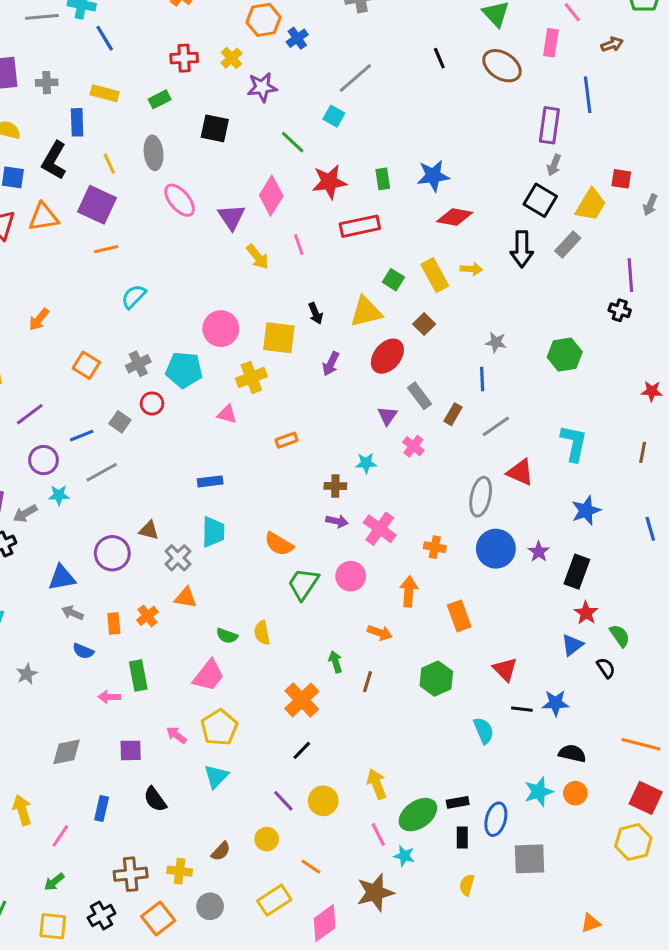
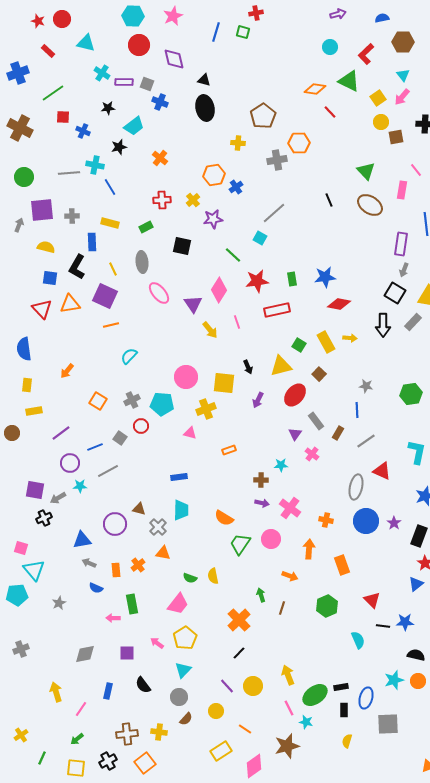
gray circle: (210, 906) -> (179, 697), moved

